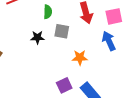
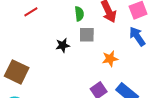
green semicircle: (48, 12) -> (79, 14), moved

